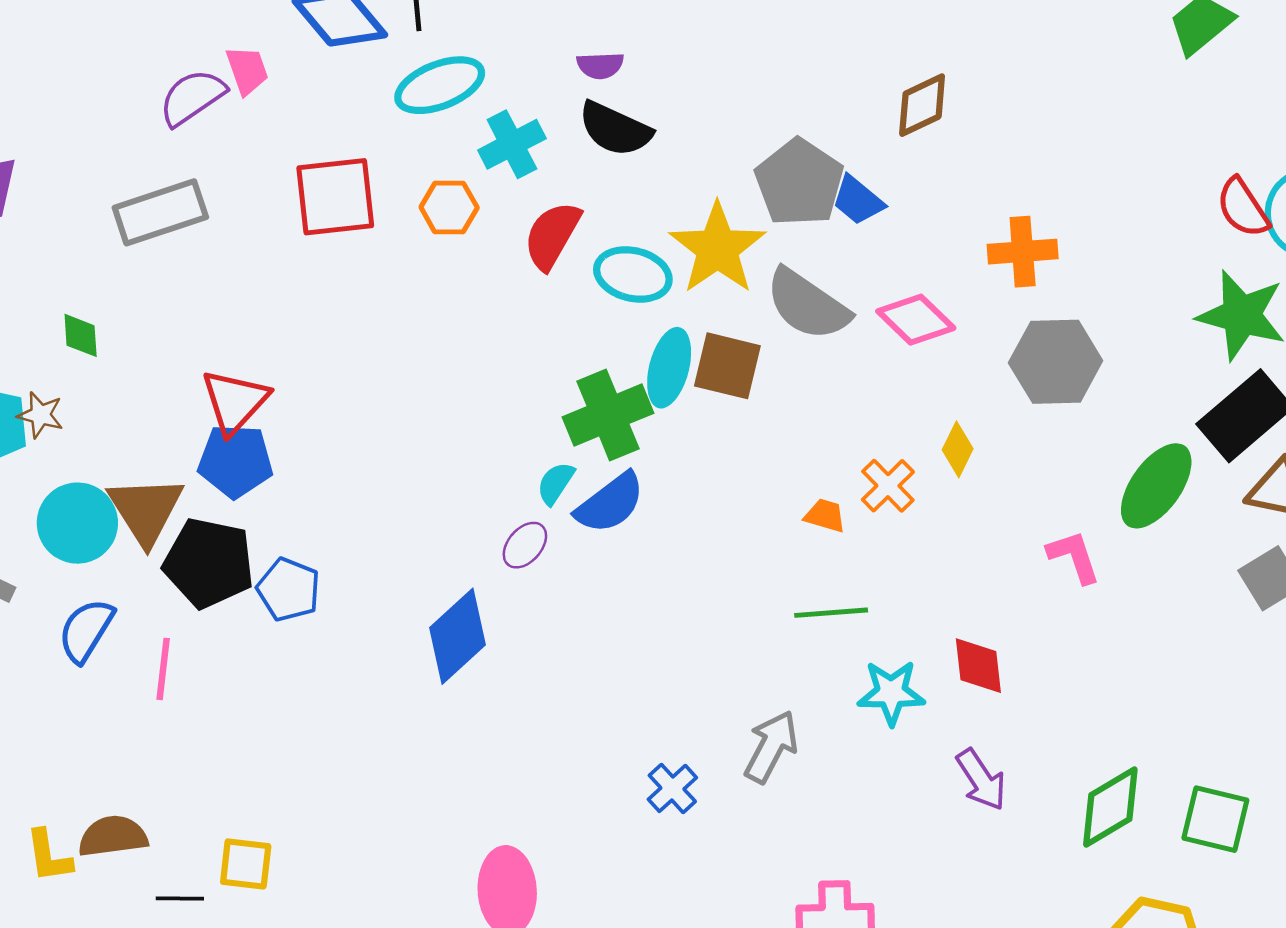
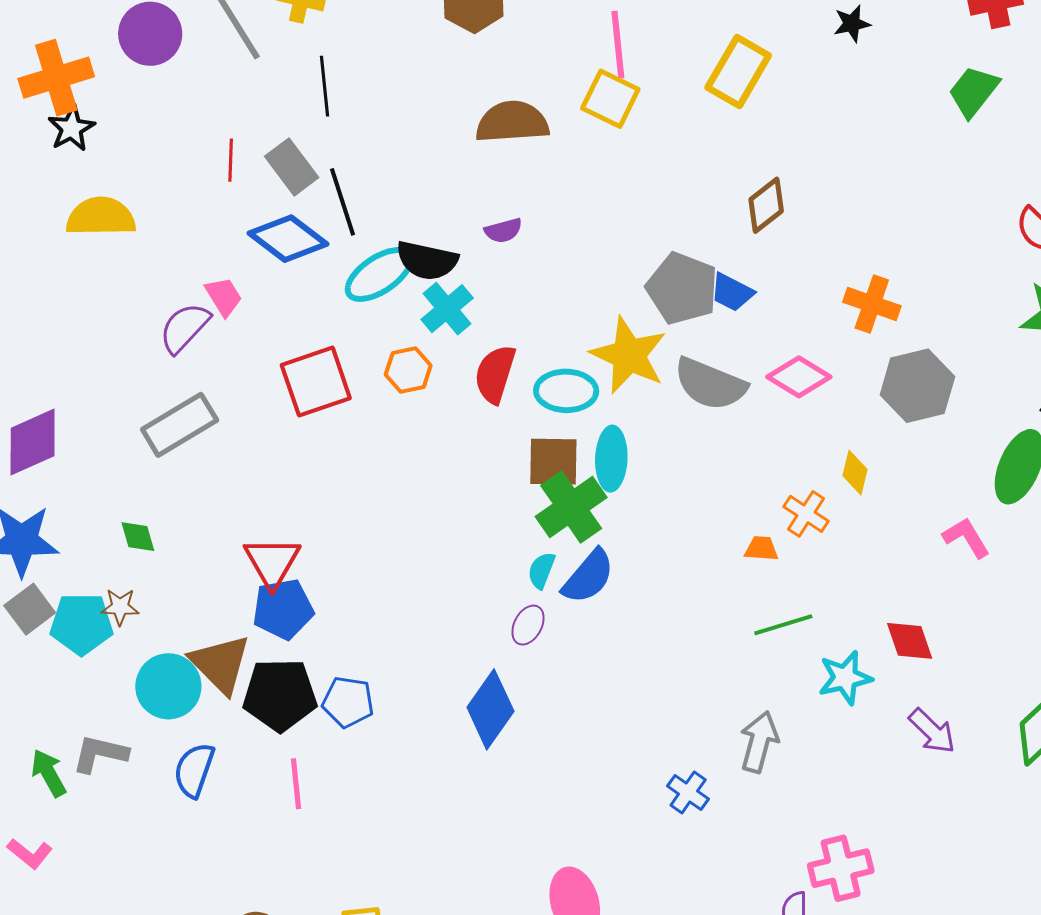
black semicircle: (615, 129) -> (427, 260), moved
orange cross: (1023, 252) -> (872, 304), turned 36
brown square: (727, 366) -> (553, 462), moved
pink line: (163, 669) -> (296, 784), moved

